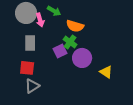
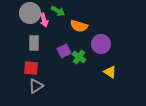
green cross: (70, 42) -> (79, 57), moved
purple circle: (82, 58) -> (101, 44), moved

